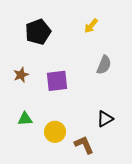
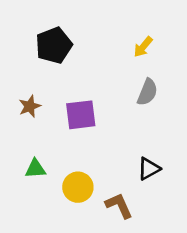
yellow arrow: (91, 26) -> (143, 47), moved

